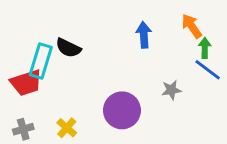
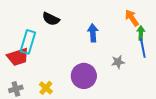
blue arrow: (144, 35) -> (93, 33), moved
black semicircle: (68, 48) -> (51, 19), moved
blue line: (208, 70) -> (143, 48), turned 42

